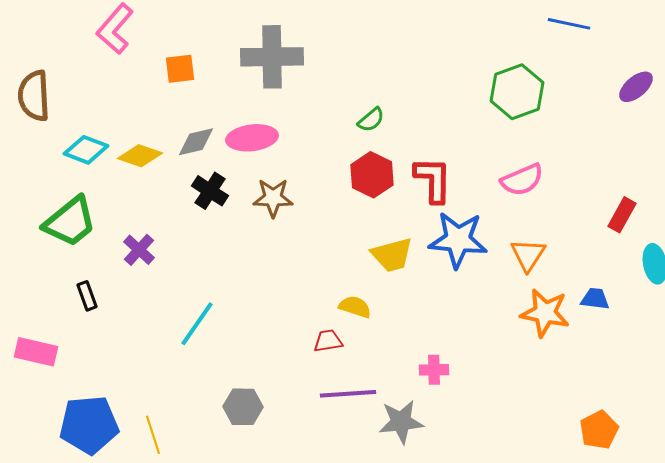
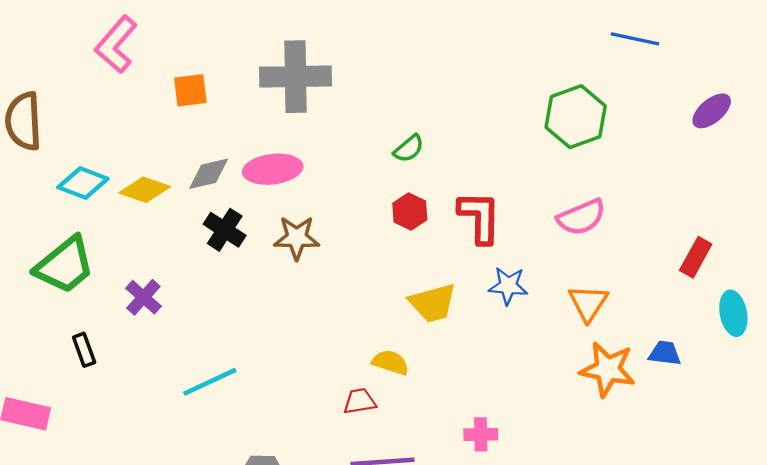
red hexagon: (372, 175) -> (410, 211), size x0.7
blue star: (458, 240) -> (508, 286), size x0.6
cyan line: (197, 324) -> (210, 382), turned 30

